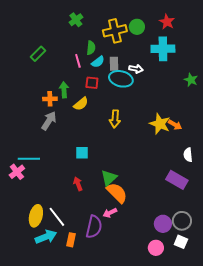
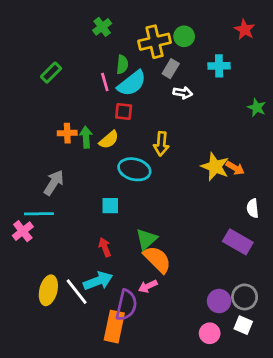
red star: (167, 22) -> (245, 30), moved
cyan cross: (163, 49) -> (219, 66), size x0.7
cyan semicircle: (98, 62) -> (132, 83), size x1.6
gray rectangle: (114, 64) -> (171, 69), moved, turned 32
cyan ellipse: (121, 79) -> (134, 169), moved
green arrow: (64, 90) -> (86, 137), moved
yellow arrow: (115, 119) -> (161, 144), moved
gray arrow: (49, 121) -> (54, 183), moved
cyan arrow: (46, 237) -> (98, 281), moved
orange rectangle: (71, 240) -> (114, 327), moved, size x1.6

